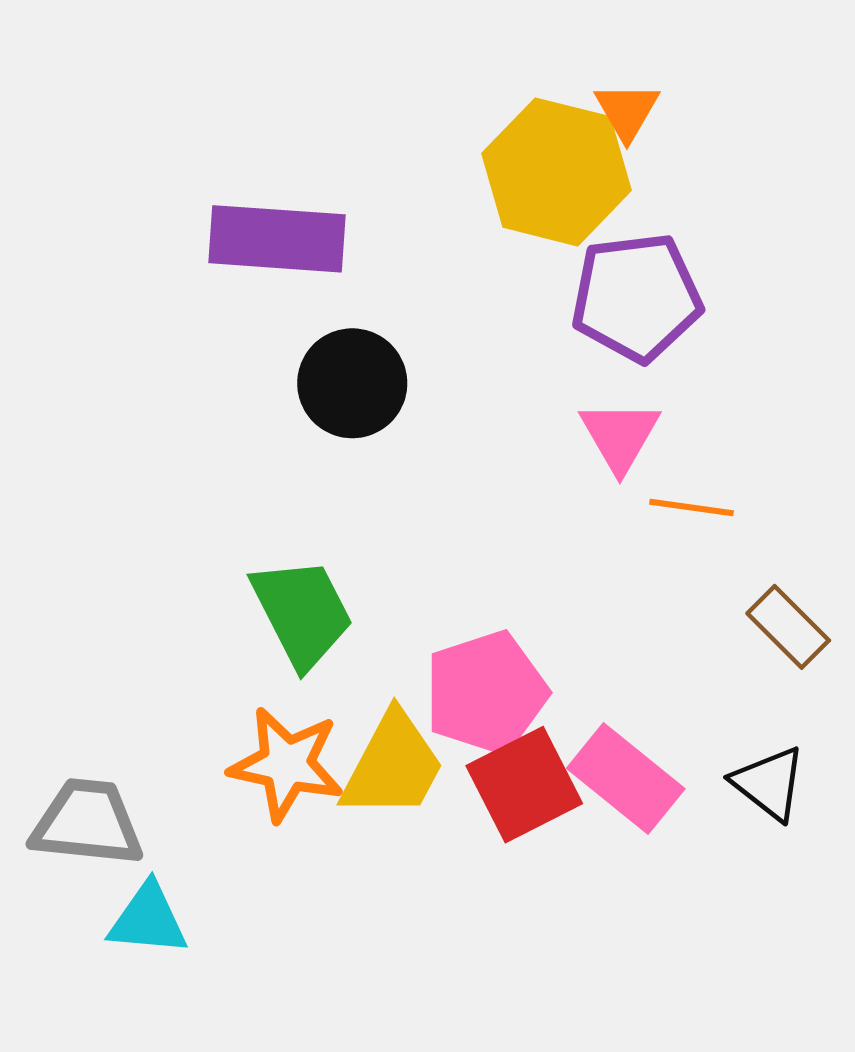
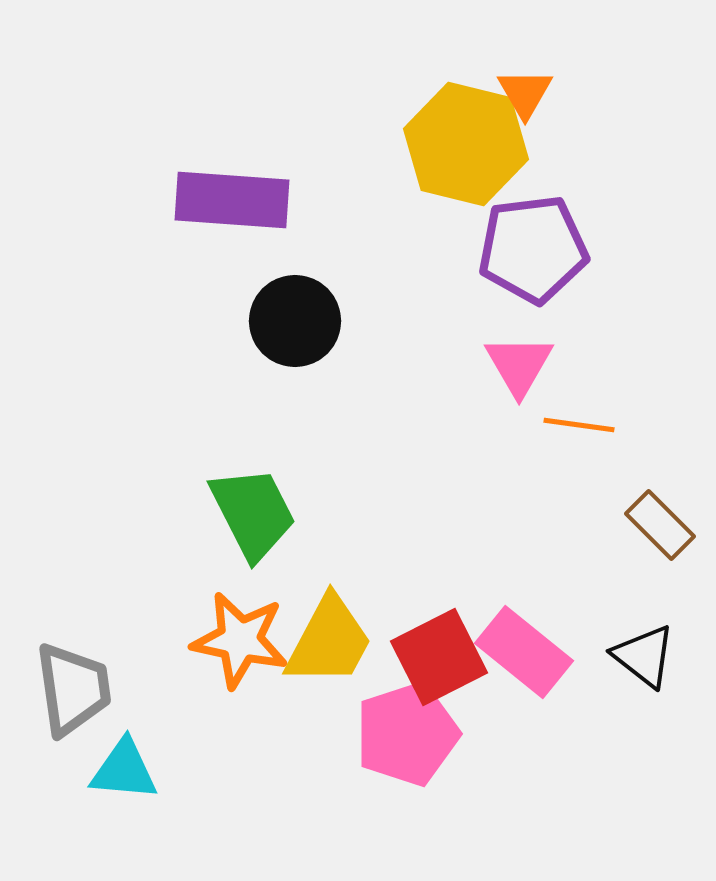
pink pentagon: (486, 693) -> (407, 734), moved
gray trapezoid: (87, 823) -> (73, 689), turned 76

